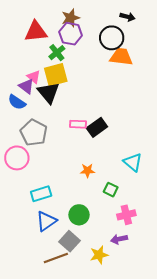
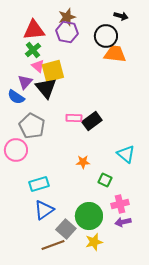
green cross: (57, 53) -> (33, 50), moved
pink triangle: (34, 77) -> (38, 66), moved
purple triangle: (26, 86) -> (25, 82), turned 35
green circle: (79, 215) -> (89, 216), moved, size x1.4
purple arrow: (119, 239) -> (123, 222), moved

